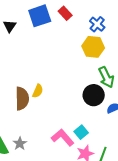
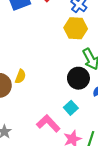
cyan square: (81, 132) -> (71, 108), moved

